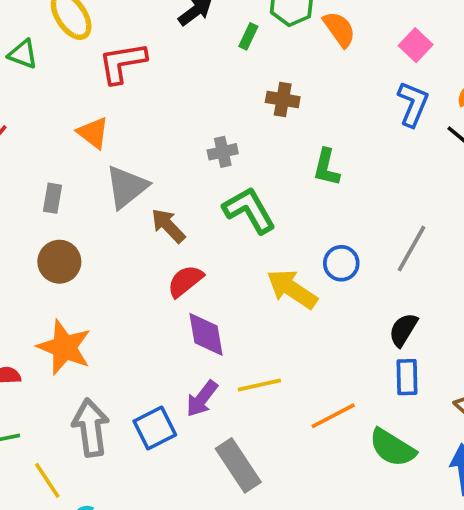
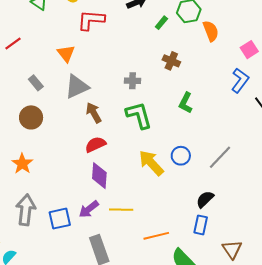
gray rectangle: (53, 198) -> (36, 83), turned -63
orange star: (64, 347) -> (22, 164), size x0.7

